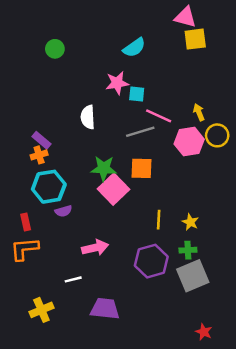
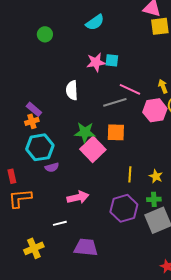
cyan semicircle: (134, 48) -> (95, 22), moved
cyan square: (137, 94) -> (112, 60), moved
red rectangle: (26, 222) -> (12, 176), moved

